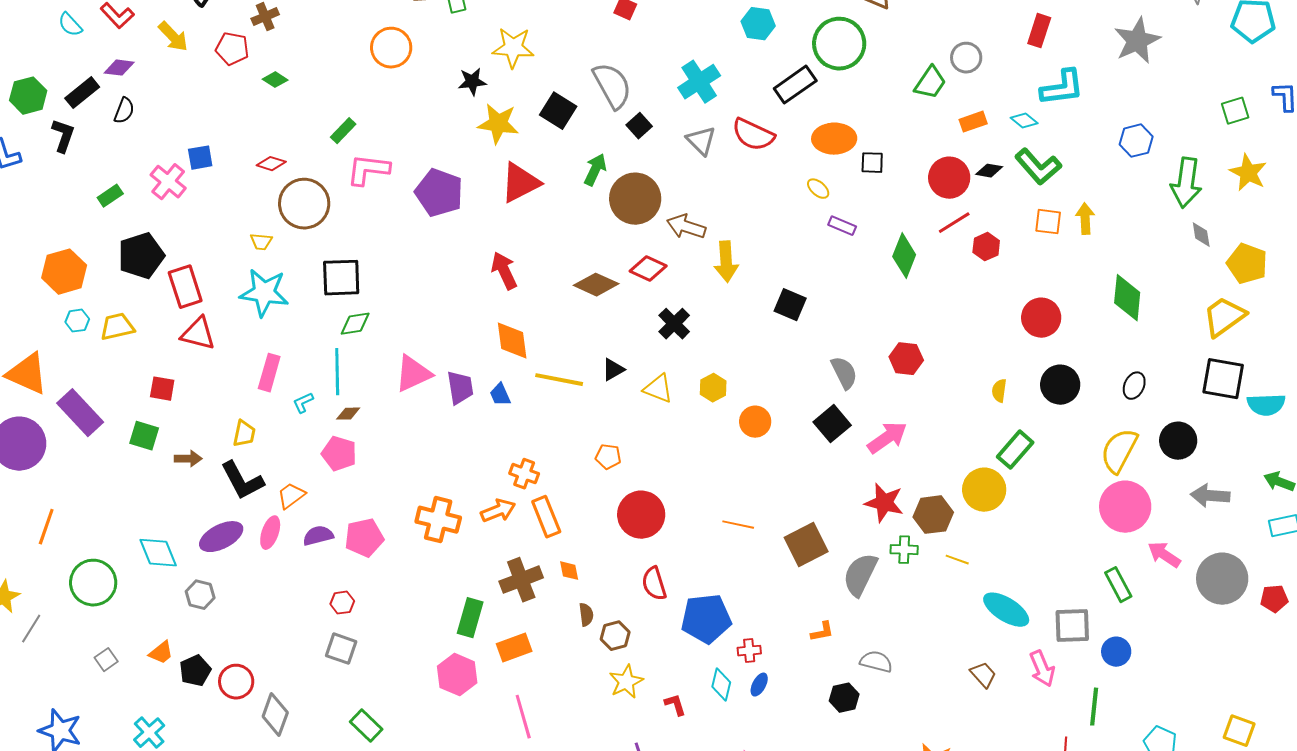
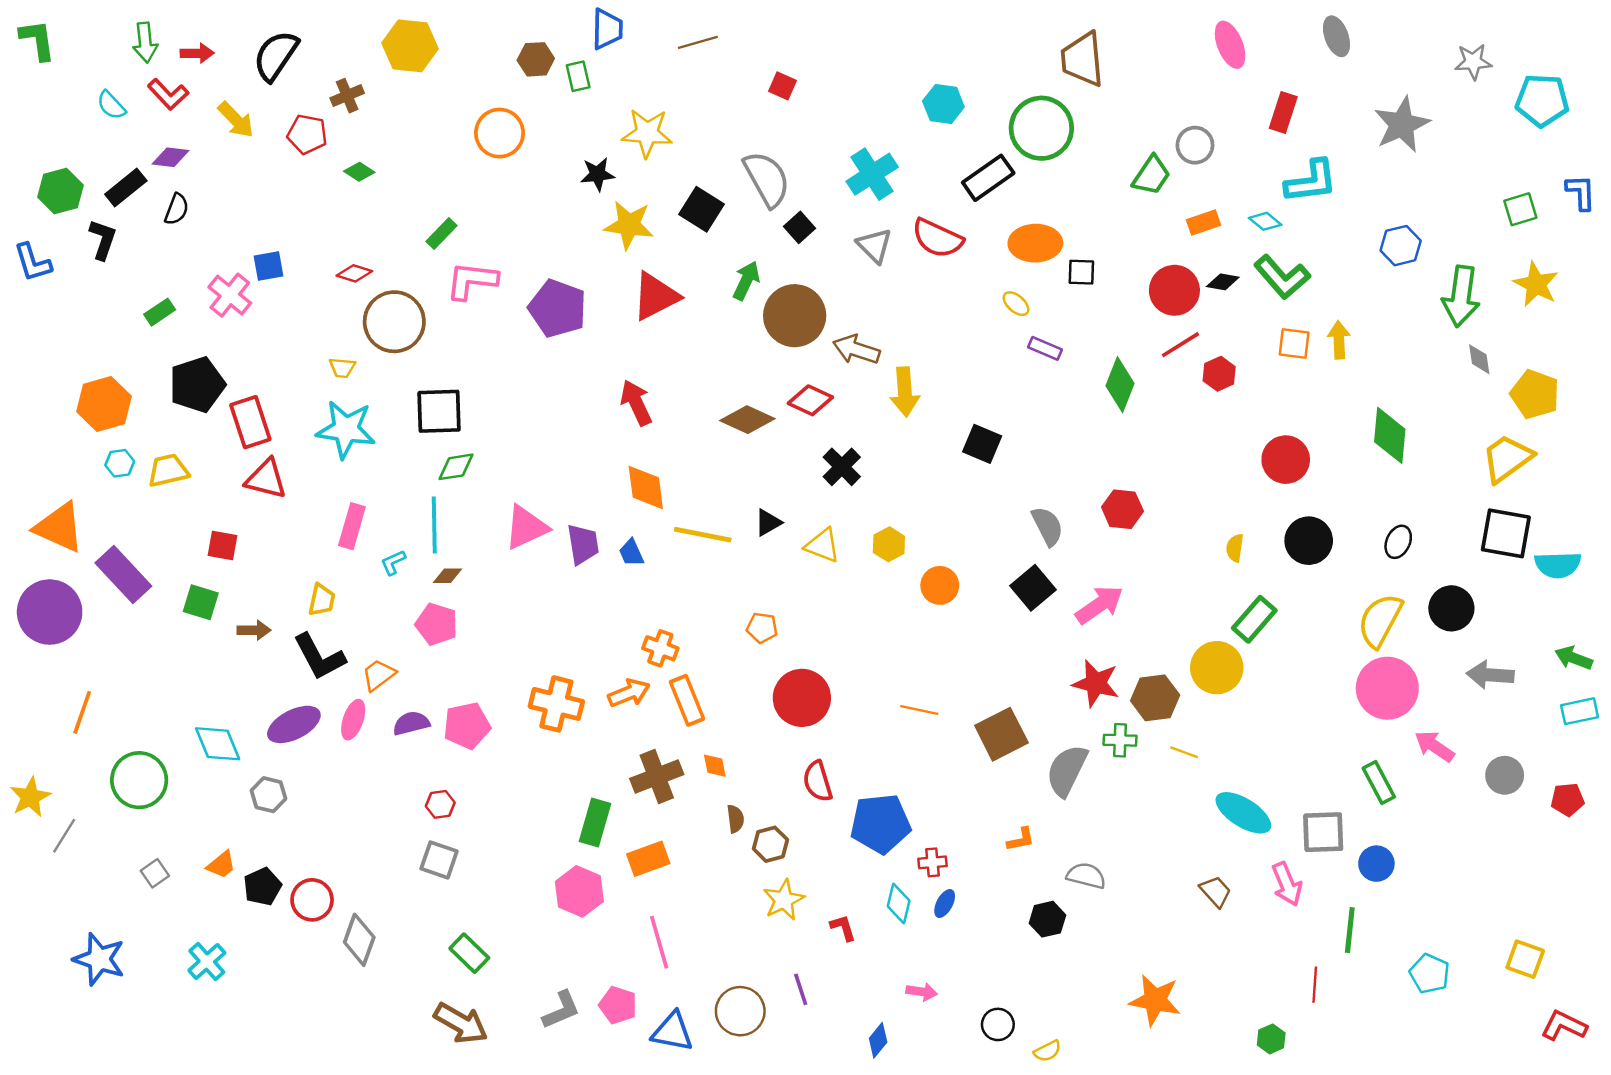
gray circle: (1222, 579) -> (1505, 775), size x0.6

